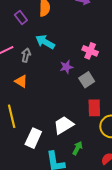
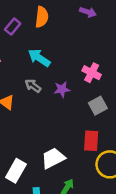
purple rectangle: (21, 17) -> (13, 26), turned 72
gray arrow: (26, 55) -> (33, 86), moved, turned -72
gray square: (87, 80) -> (98, 106), moved

